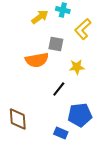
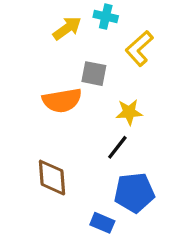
black line: (59, 89) -> (117, 147), moved
brown diamond: (18, 119) -> (52, 178), moved

